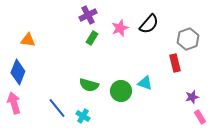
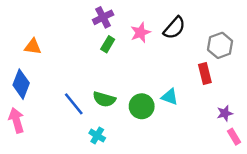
blue line: (57, 108) -> (74, 104), moved

